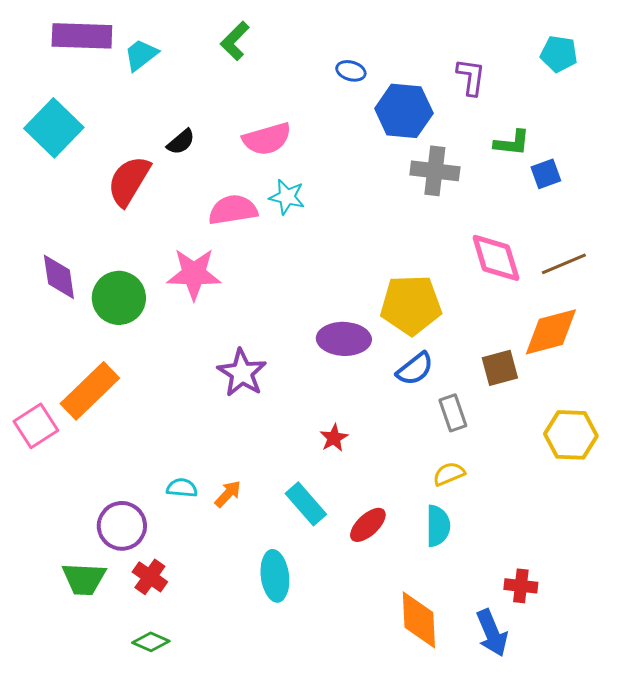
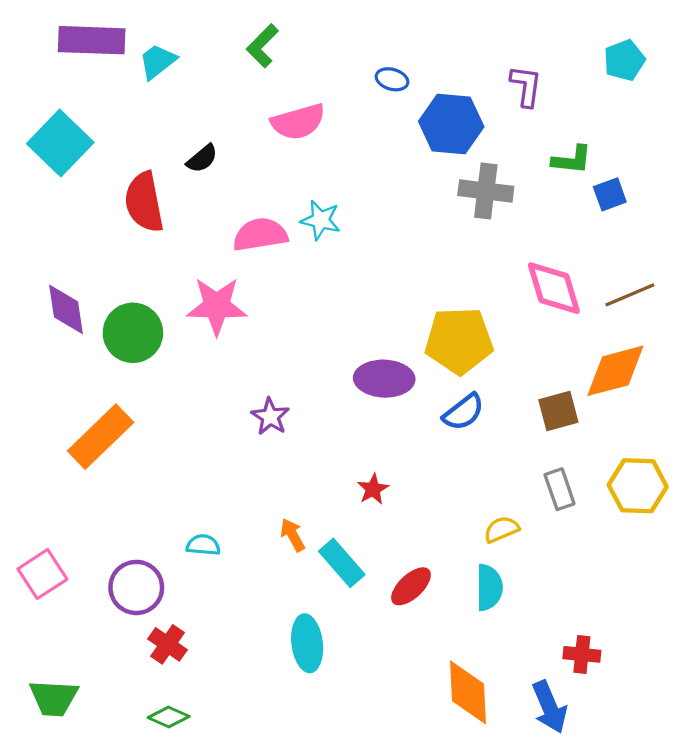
cyan pentagon: (559, 54) -> (624, 60), turned -30
pink semicircle: (267, 139) -> (298, 122), moved
red semicircle: (129, 181) -> (144, 202), turned -42
purple star: (242, 373) -> (270, 417), size x0.7
gray rectangle: (453, 413) -> (560, 489), moved
pink square: (36, 426) -> (42, 574), moved
orange arrow: (228, 494) -> (293, 535), moved, turned -72
green trapezoid: (84, 579) -> (54, 698), moved

